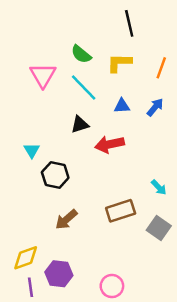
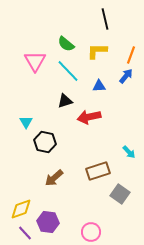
blue arrow: (155, 107) -> (126, 76), moved
gray square: (159, 228) -> (120, 194), moved
purple line: (31, 287) -> (25, 233), turned -35

